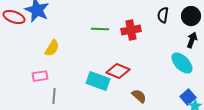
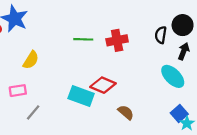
black semicircle: (163, 15) -> (161, 35), moved
gray line: (54, 96) -> (33, 112), turned 35

